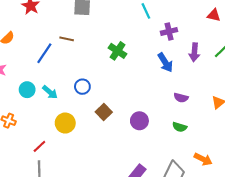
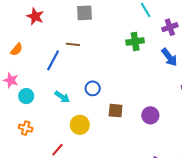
green cross: (118, 51) -> (135, 41), moved, turned -36
cyan circle: (27, 90) -> (26, 96), moved
brown square: (104, 112) -> (116, 111), turned -35

